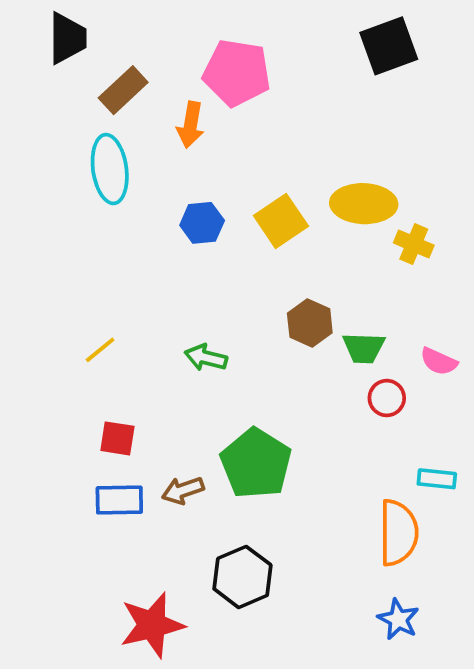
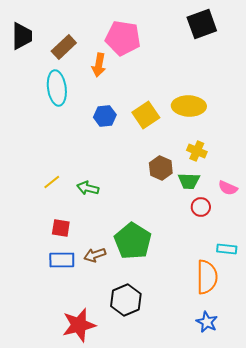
black trapezoid: (67, 38) -> (22, 36), moved
yellow cross: (414, 244) -> (197, 151), moved
green arrow: (206, 358) -> (88, 188), moved

